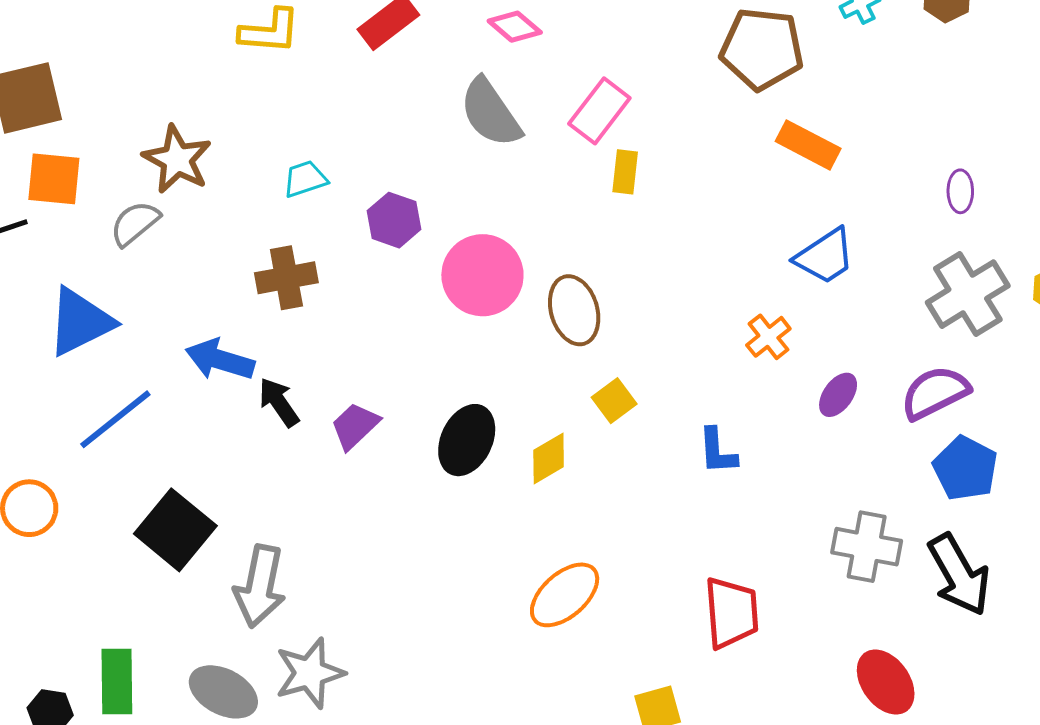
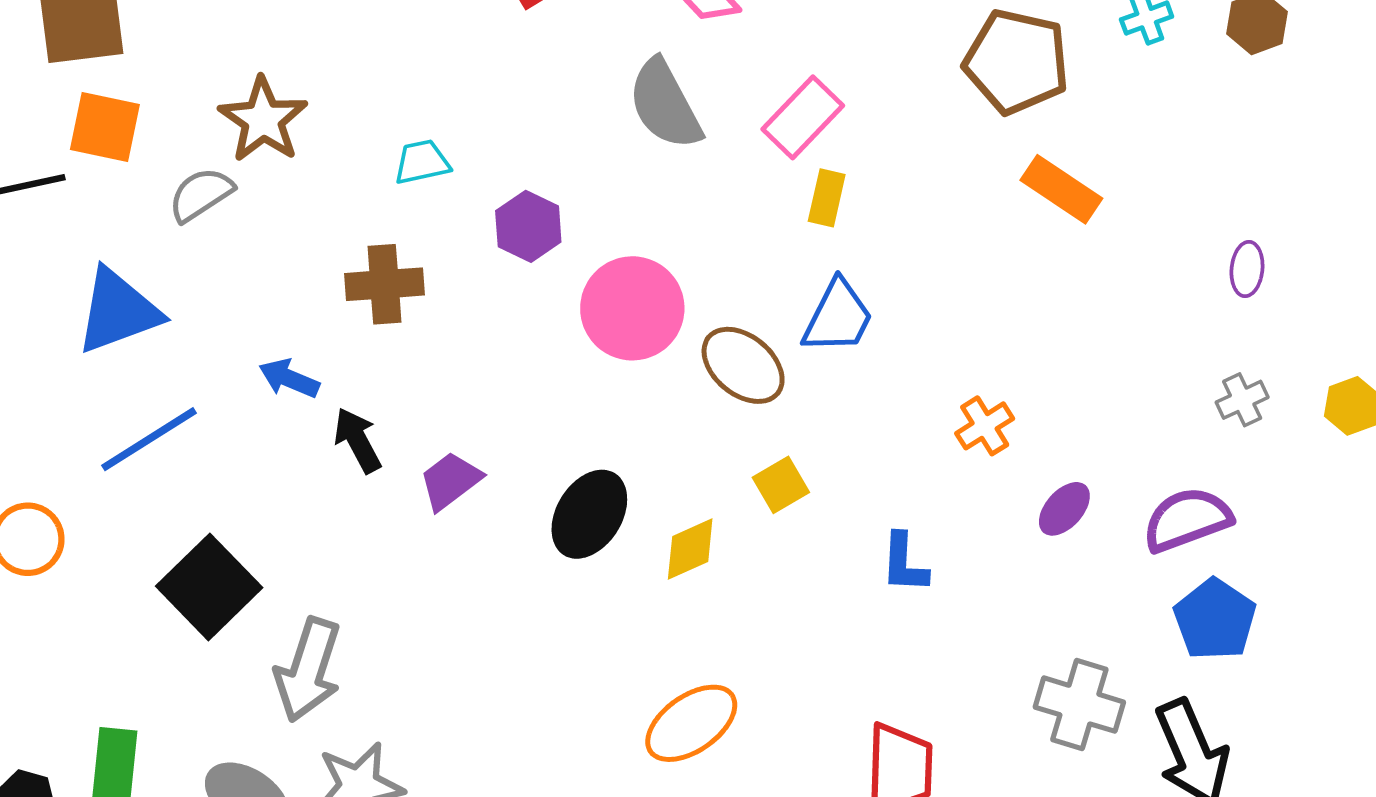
blue trapezoid: (825, 256) -> (838, 317), moved, turned -36
gray cross: (968, 294) -> (1242, 400), size x0.5
brown ellipse: (574, 310) -> (743, 365), turned -40
blue arrow: (220, 360) -> (289, 378), size x0.7

